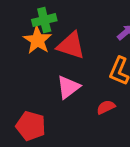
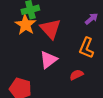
red triangle: (71, 46) -> (50, 29), turned 30

